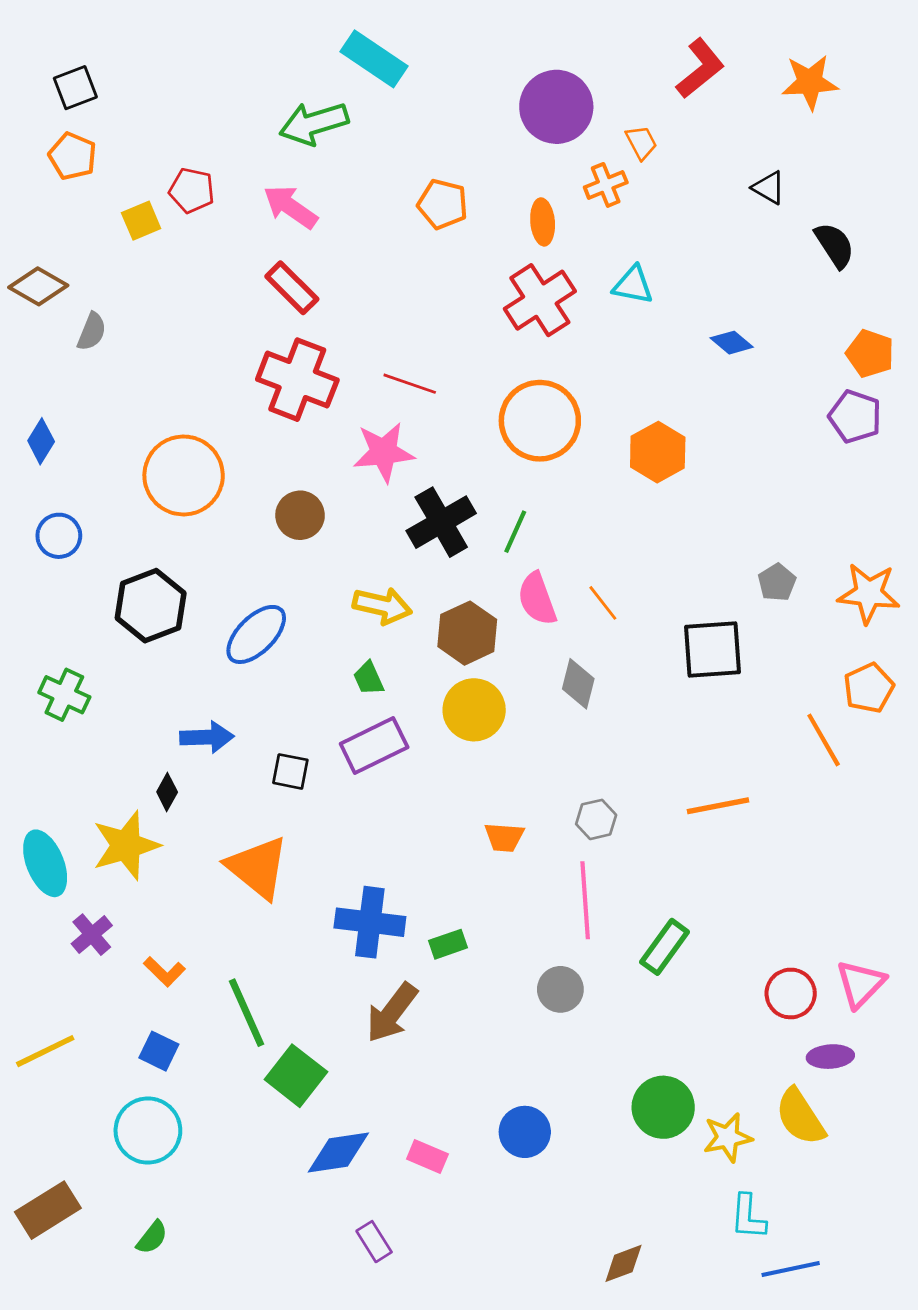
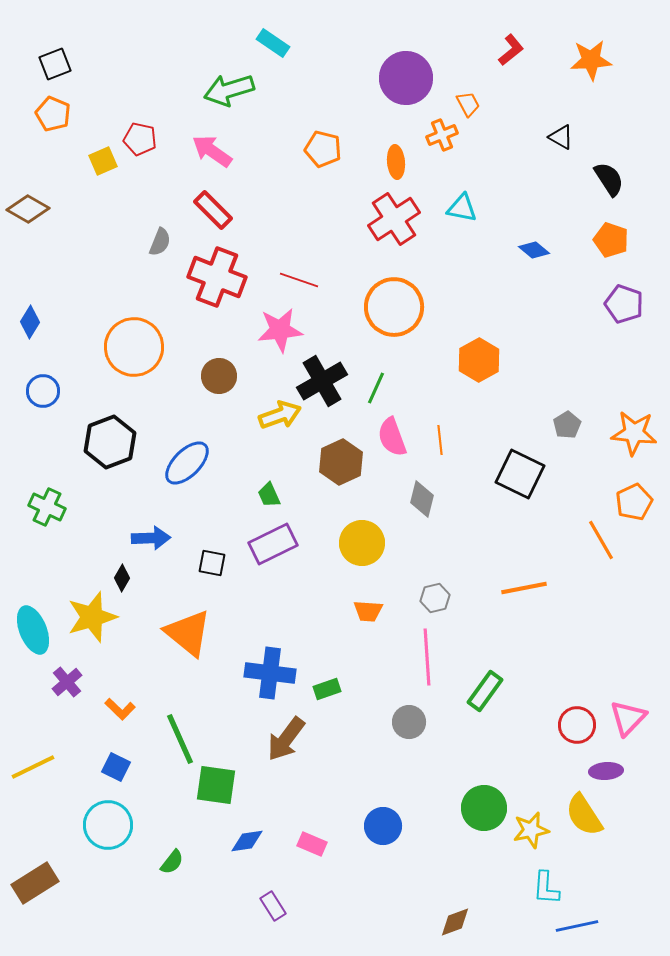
cyan rectangle: (374, 59) -> (273, 43), size x0.7
red L-shape: (700, 68) -> (511, 50), size x0.7
gray semicircle: (92, 332) -> (160, 242), moved
orange pentagon: (870, 354) -> (611, 240), moved
orange hexagon: (658, 452) -> (479, 360), moved
orange line: (603, 603) -> (440, 440), turned 32
yellow arrow: (382, 606) -> (280, 415), moved, turned -33
black square: (713, 650) -> (520, 474), turned 30
yellow circle: (474, 710) -> (362, 543), moved
green square: (296, 1076) -> (216, 785), turned -30
blue diamond: (338, 1152) -> (247, 841), size x0.7
green semicircle: (152, 1237) -> (172, 862), moved

